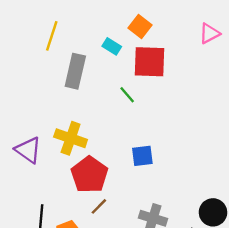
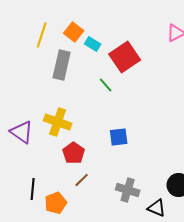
orange square: (140, 26) -> (74, 32), moved
red square: (149, 62) -> (125, 57), turned -36
red pentagon: (89, 175) -> (74, 153), size x0.7

